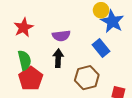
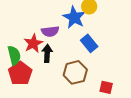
blue star: (112, 21) -> (74, 17), moved
red star: (23, 28) -> (33, 43), moved

